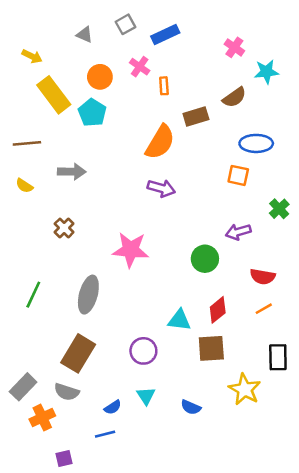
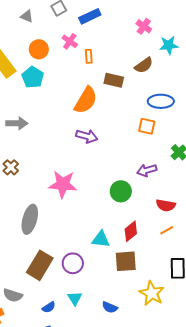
brown rectangle: (196, 117) -> (114, 80), turned 30
brown rectangle: (78, 353) -> (40, 265), moved

